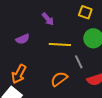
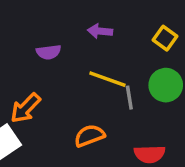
purple arrow: (48, 19) -> (100, 31), turned 120
gray line: (79, 62) -> (129, 98), moved

